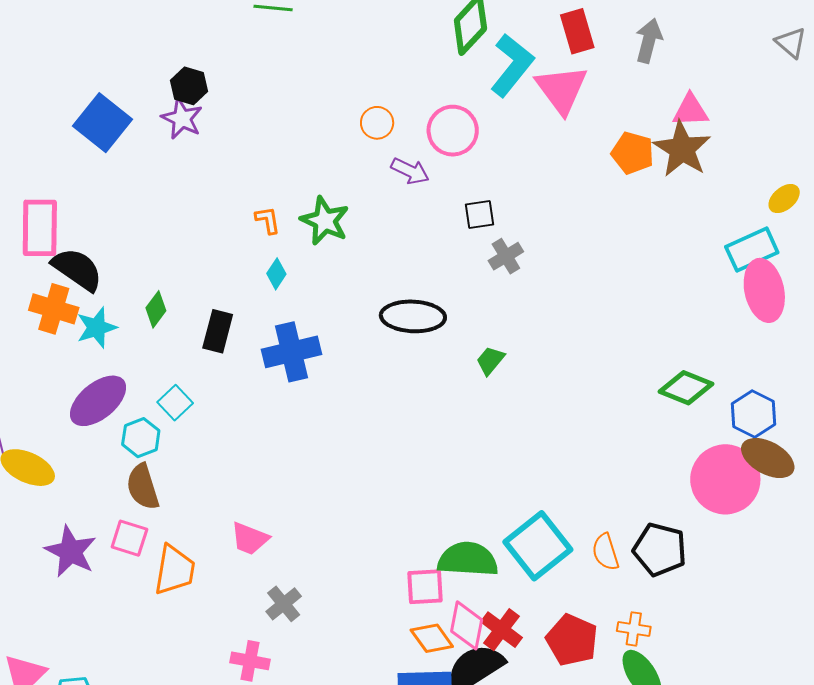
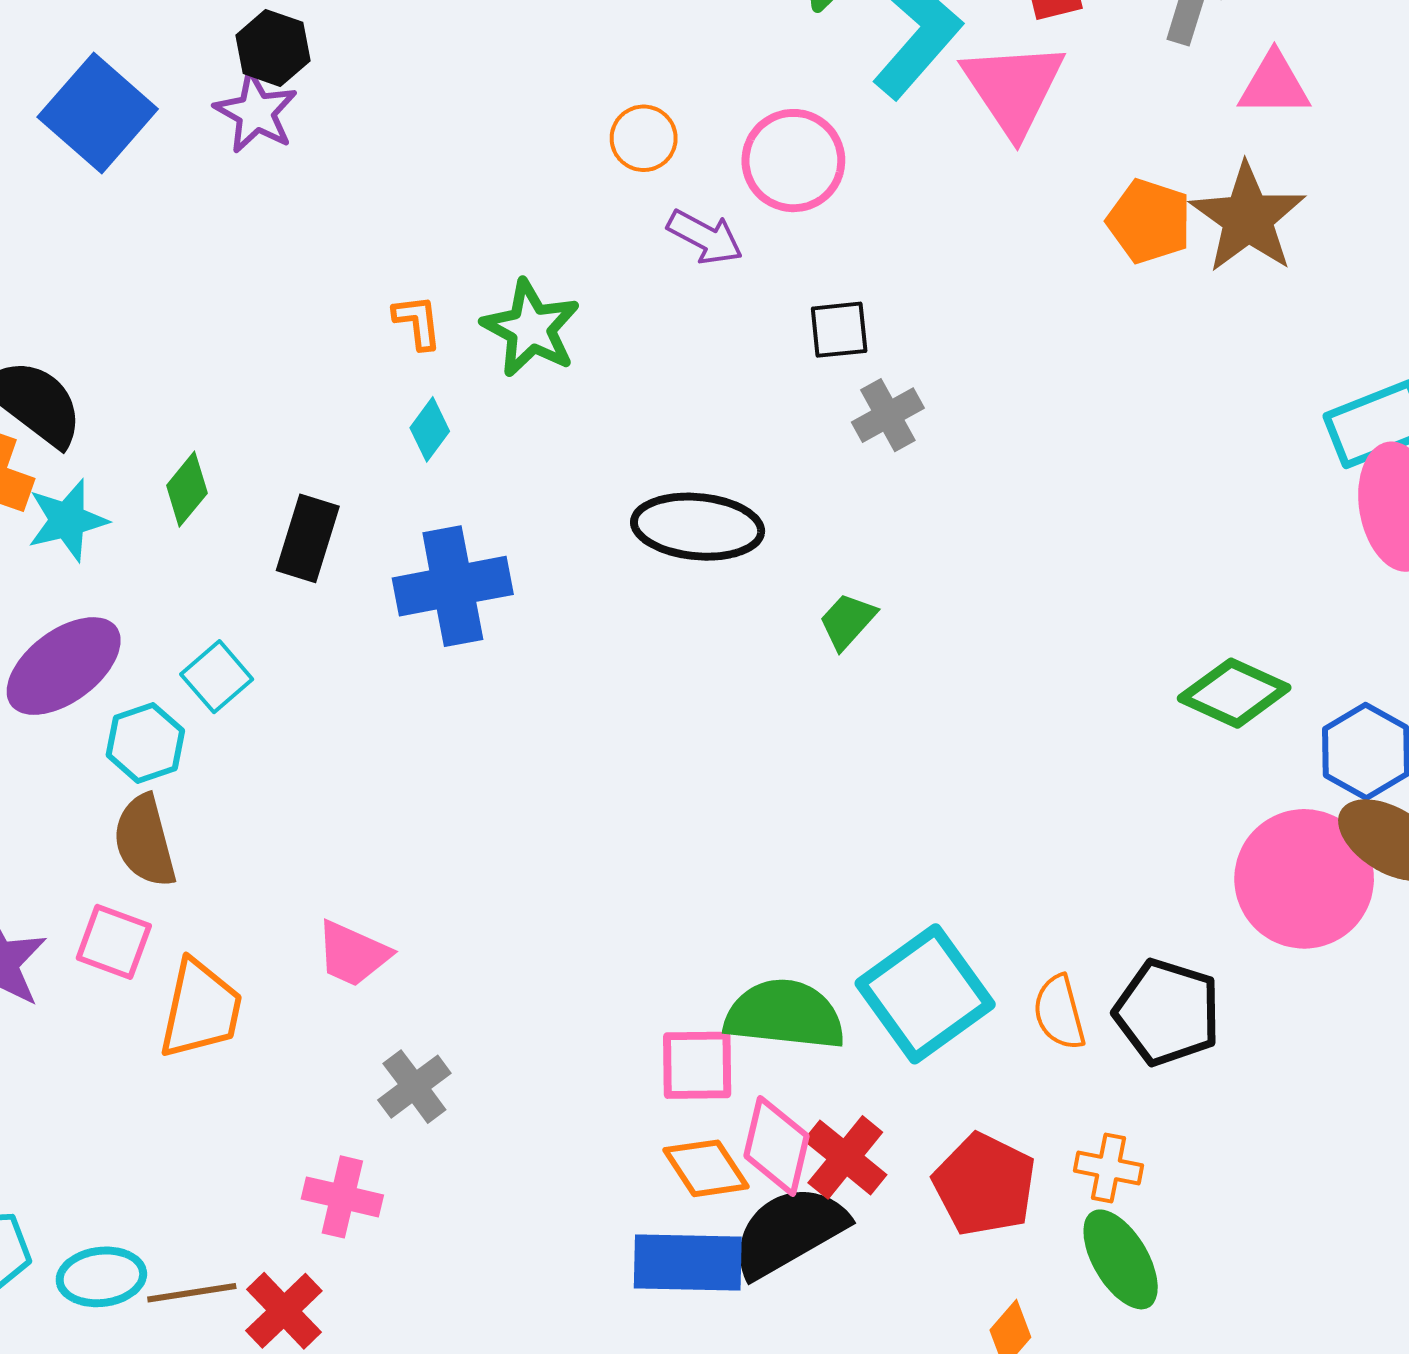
pink triangle: (690, 110) -> (1274, 85), moved

